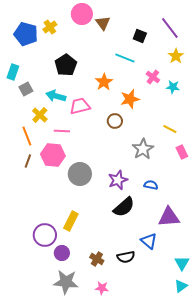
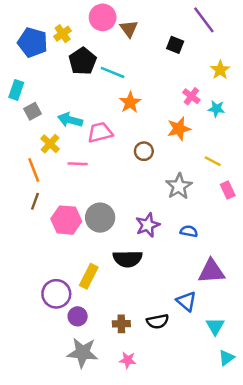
purple line: (170, 28) -> (204, 20), moved
cyan line: (125, 58) -> (113, 72), moved
black pentagon: (66, 65) -> (83, 61), moved
orange star: (130, 99) -> (179, 129), moved
pink hexagon: (53, 155) -> (66, 220), moved
black semicircle: (124, 207) -> (128, 259), moved, turned 40
brown cross: (97, 259) -> (121, 324), turned -32
cyan triangle: (182, 263) -> (215, 326), moved

